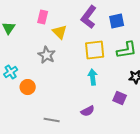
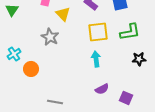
purple square: (120, 98) -> (126, 98), moved
purple semicircle: (88, 111) -> (102, 89), moved

